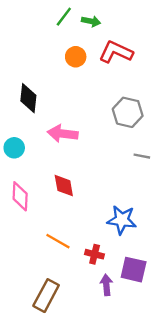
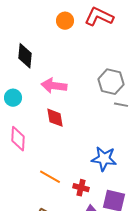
gray hexagon: (128, 112) -> (111, 82), moved
red diamond: (64, 186) -> (55, 118), moved

